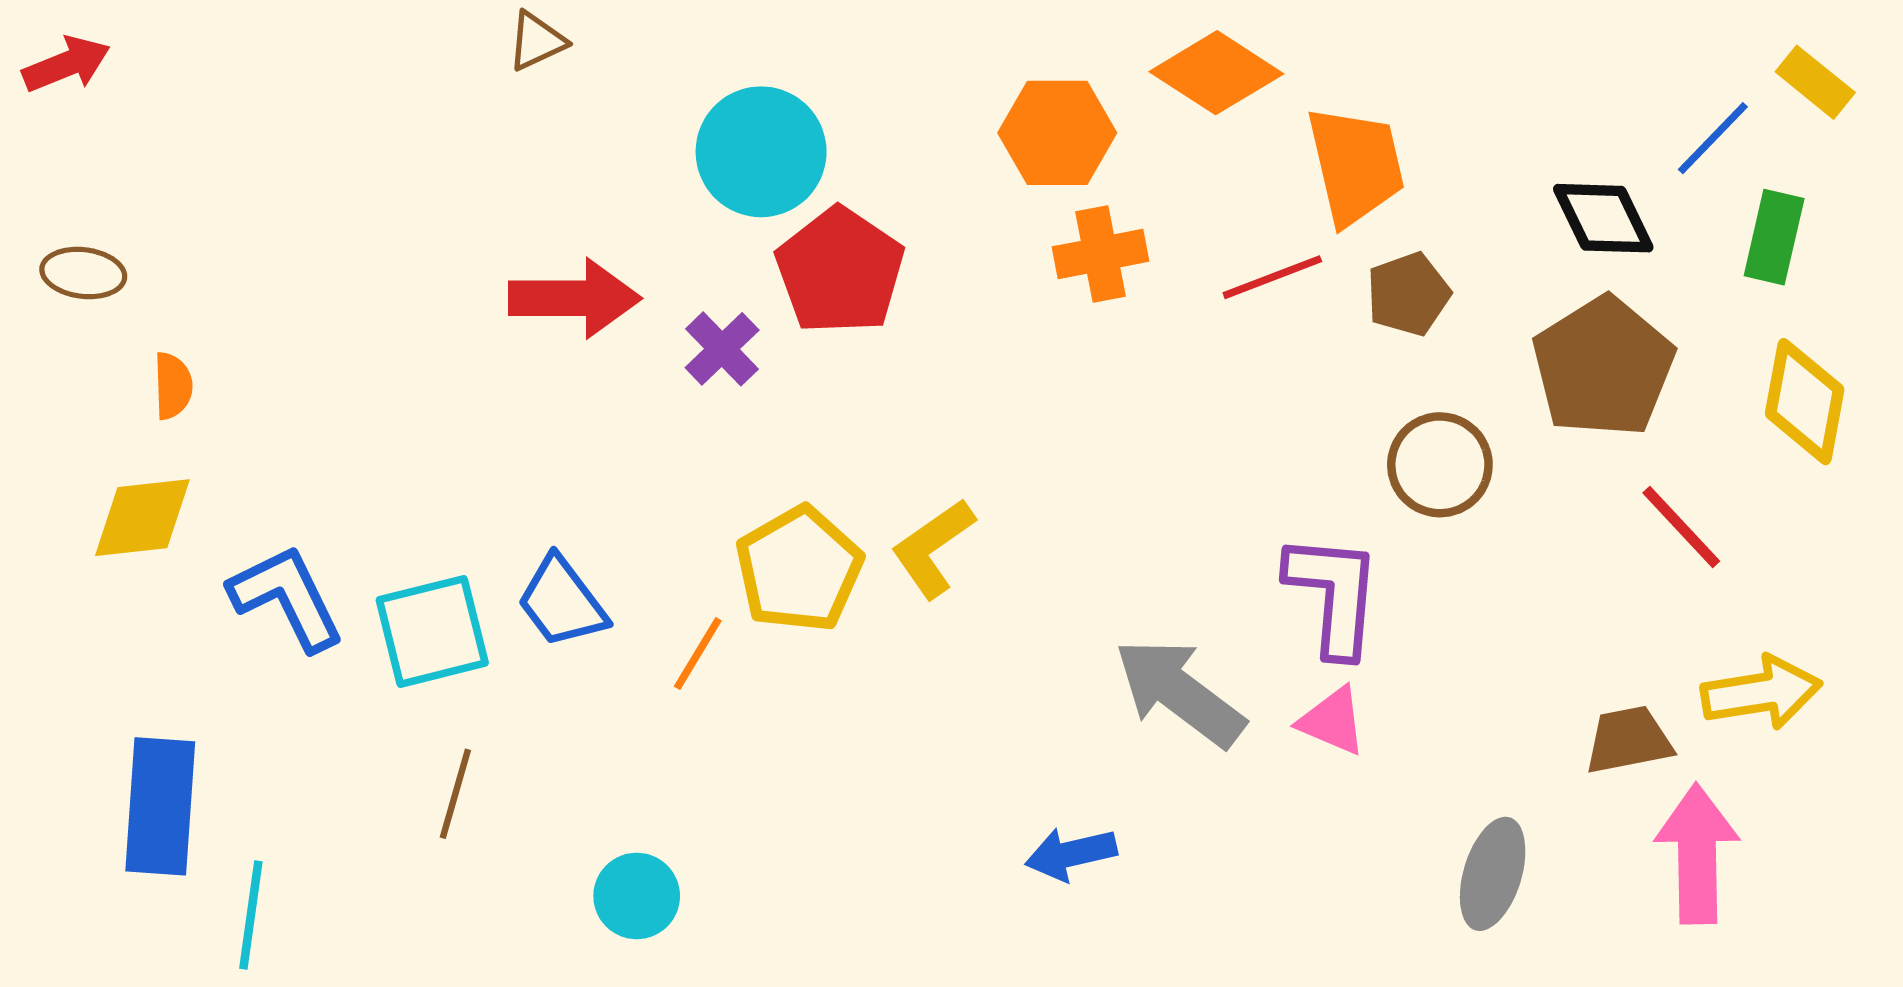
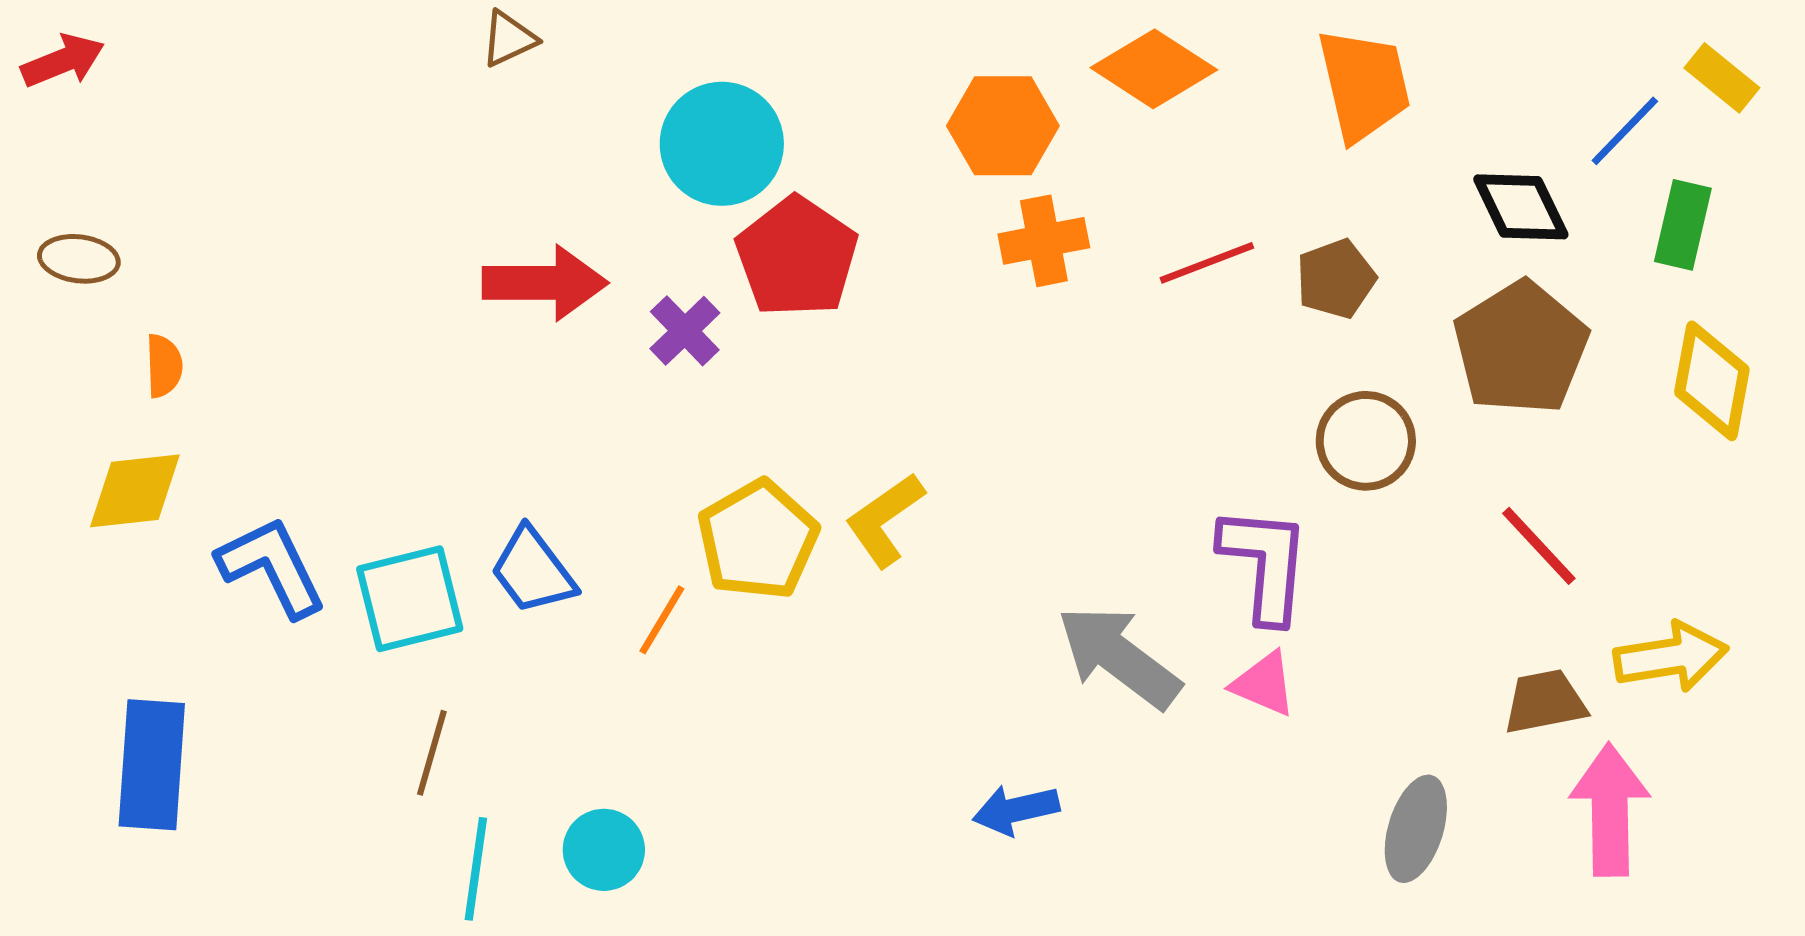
orange trapezoid: (1356, 165) -> (1364, 85), moved
red line: (1681, 527) -> (1539, 546), moved
cyan line: (251, 915) -> (476, 869), moved

